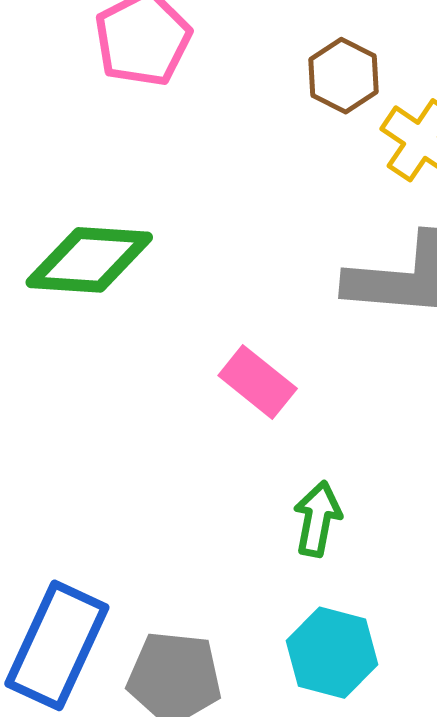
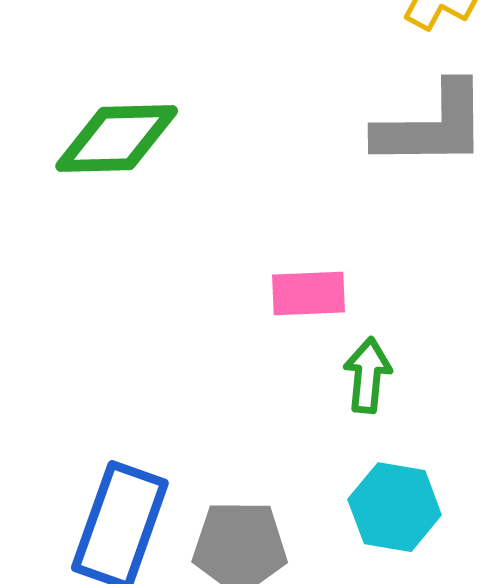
pink rectangle: (258, 382) -> (308, 293), moved, turned -36

